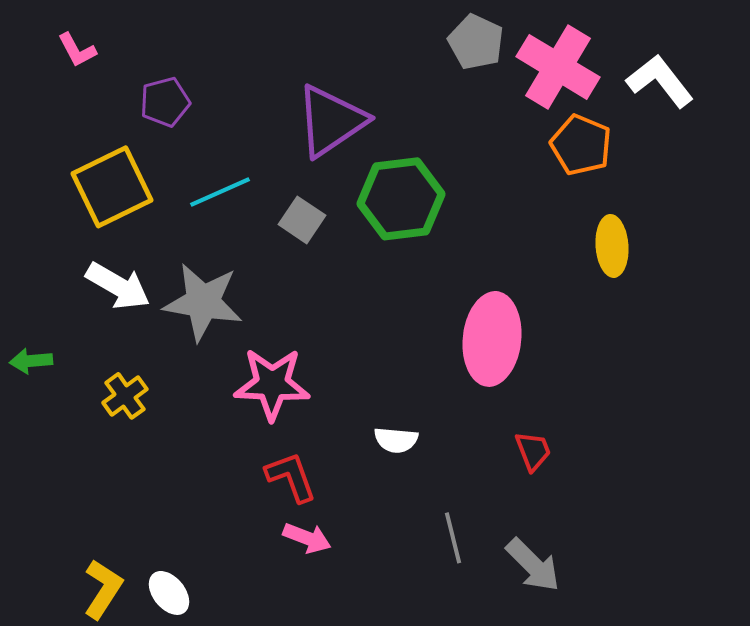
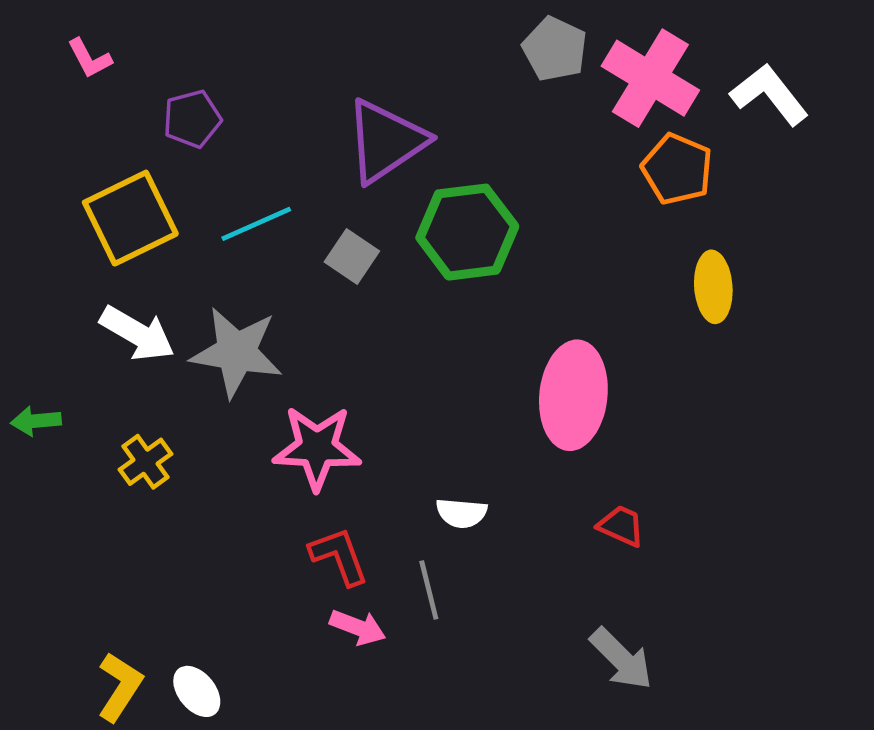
red trapezoid: (533, 451) -> (621, 526), turned -45
gray line: (453, 538) -> (429, 590), moved

